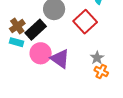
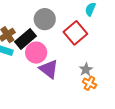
pink circle: (41, 53) -> (36, 53), moved

